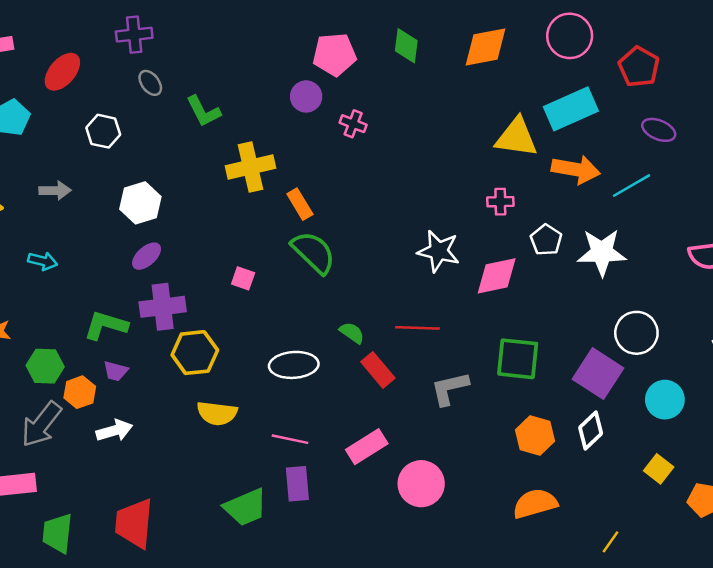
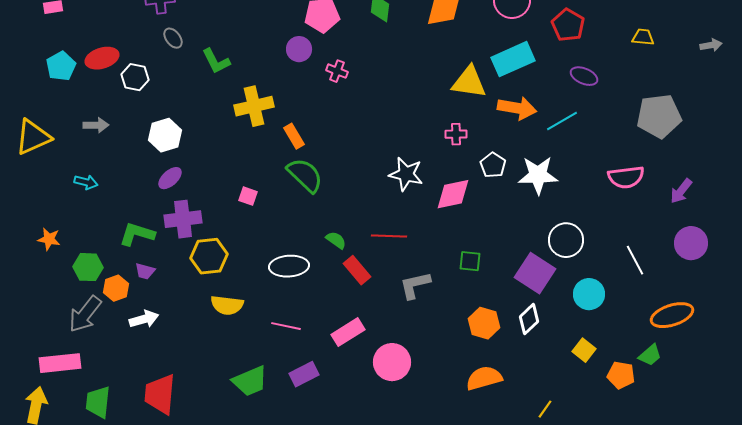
red ellipse: (62, 72) -> (102, 58), moved, turned 32
green square: (518, 359) -> (470, 261), size x0.6
purple rectangle: (297, 484) -> (304, 374), moved, turned 68

